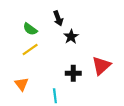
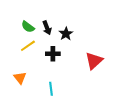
black arrow: (58, 18) -> (47, 28), moved
black cross: (73, 73) -> (53, 54), moved

